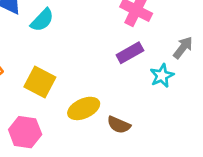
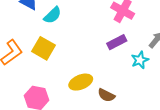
yellow square: (40, 82) -> (44, 48), moved

